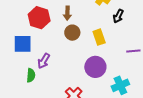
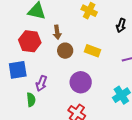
black arrow: (118, 16) -> (121, 25), moved
yellow rectangle: (99, 37) -> (92, 51), turned -42
purple circle: (95, 67) -> (81, 82), moved

